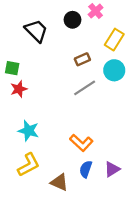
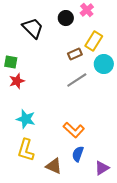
yellow rectangle: (114, 40) -> (94, 41), moved
yellow L-shape: (29, 165) -> (26, 150), turned 135
purple triangle: (112, 169) -> (102, 168), moved

